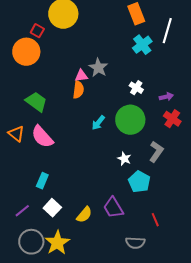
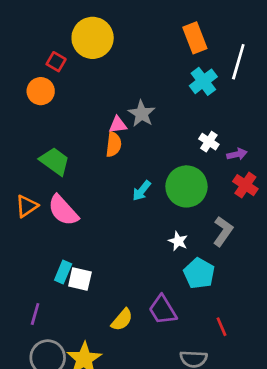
orange circle: (26, 52) -> (41, 91), size x0.7
white cross: (136, 88) -> (209, 142), moved
orange triangle: (16, 134) -> (27, 206), turned 48
white square: (52, 208) -> (80, 279), moved, turned -30
purple line: (22, 211) -> (35, 314), turned -35

